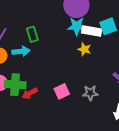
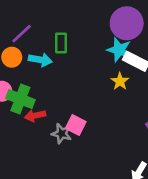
pink square: (62, 91) -> (76, 125), turned 35
gray star: (90, 93) -> (61, 134), moved

